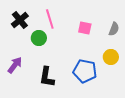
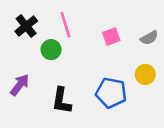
pink square: (85, 28) -> (111, 37), turned -32
gray semicircle: (114, 29) -> (149, 38), turned 40

